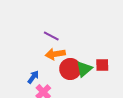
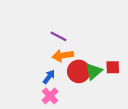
blue arrow: (33, 77) -> (49, 77), moved

